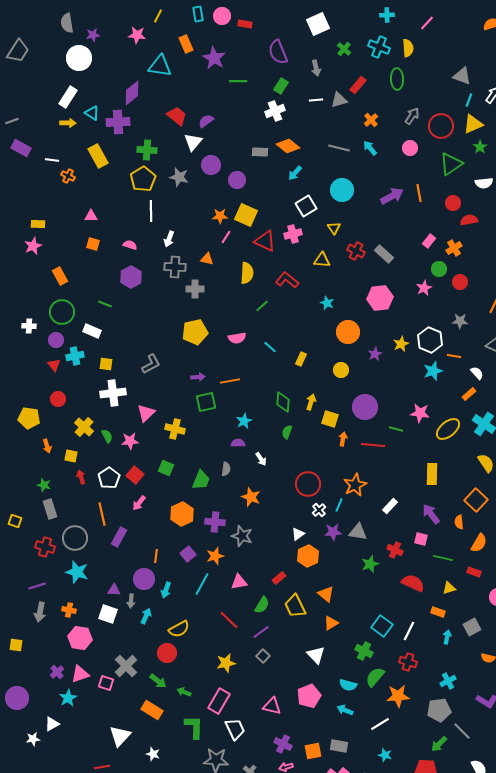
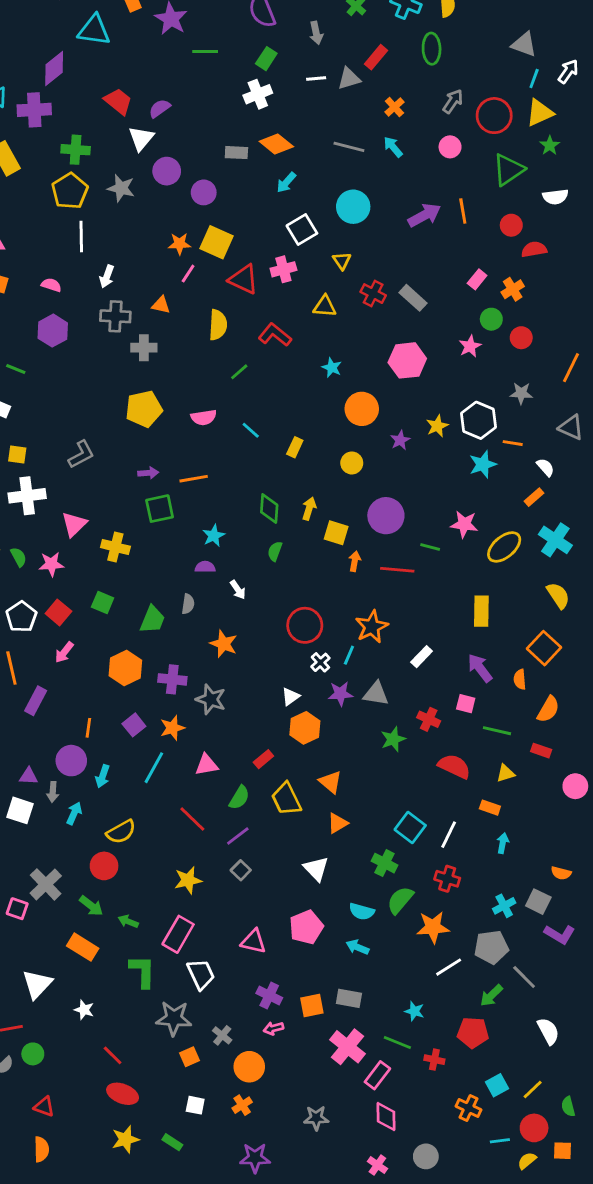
gray square: (472, 627) -> (538, 902), moved, turned -36
white line: (380, 724) -> (449, 967), moved

